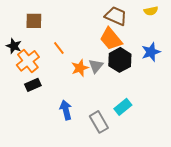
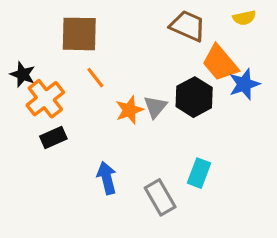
brown square: (34, 21) -> (79, 34), moved, size x1.4
orange trapezoid: (111, 39) -> (220, 63), moved
cyan rectangle: (123, 107) -> (199, 173), turned -30

